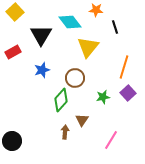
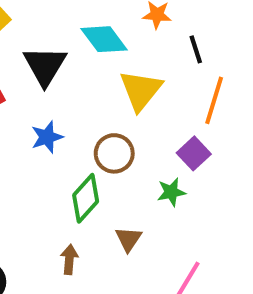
orange line: (124, 67) -> (214, 100), moved
purple square: (128, 93) -> (194, 153), moved
brown arrow: (65, 132) -> (69, 259), moved

